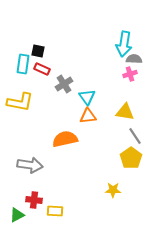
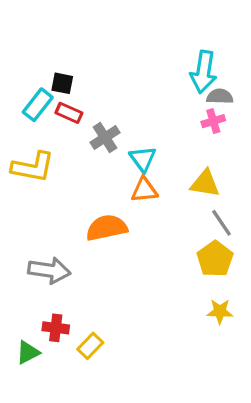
cyan rectangle: (23, 64) -> (38, 105), turned 30
yellow star: (113, 190) -> (220, 311), moved
yellow rectangle: (55, 211) -> (90, 346), turned -49

